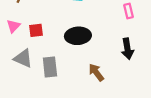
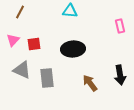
black arrow: (127, 49) -> (120, 75), moved

